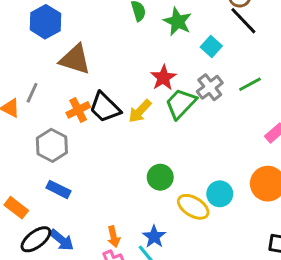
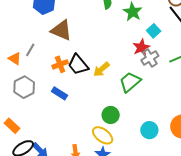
red star: (163, 78) -> (141, 47), moved
green trapezoid: (181, 104) -> (130, 82), moved
gray hexagon: (52, 145) -> (24, 87), moved
blue rectangle: (58, 189) -> (59, 93), moved
yellow ellipse: (193, 207) -> (103, 135), moved

